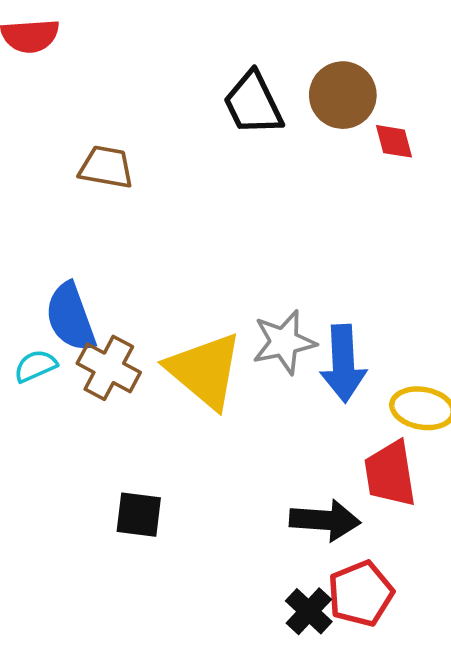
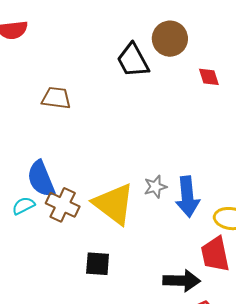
brown circle: (343, 95) -> (170, 39), moved
gray star: (284, 342) -> (155, 187), size x0.7
black square: (139, 515) -> (98, 264), moved

